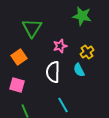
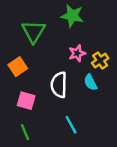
green star: (82, 16) -> (72, 16), moved
pink star: (60, 46) -> (77, 53), moved
pink square: (17, 85) -> (26, 101), moved

